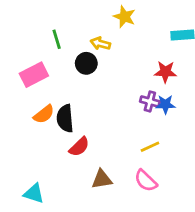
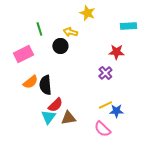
purple cross: (150, 101) -> (105, 73), turned 32
blue star: (165, 104) -> (116, 111), moved
brown triangle: (102, 179) -> (68, 118), moved
cyan triangle: (34, 193) -> (48, 117), moved, turned 49

